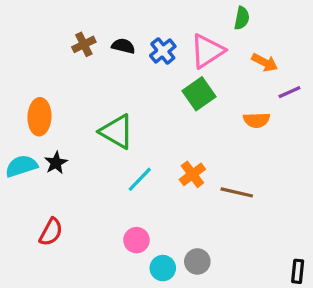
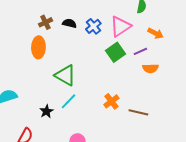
purple line: (289, 92) -> (140, 51), moved
orange ellipse: (39, 117) -> (38, 47), moved
black star: (56, 163) -> (46, 111), moved
cyan line: (140, 179) -> (68, 101), moved

